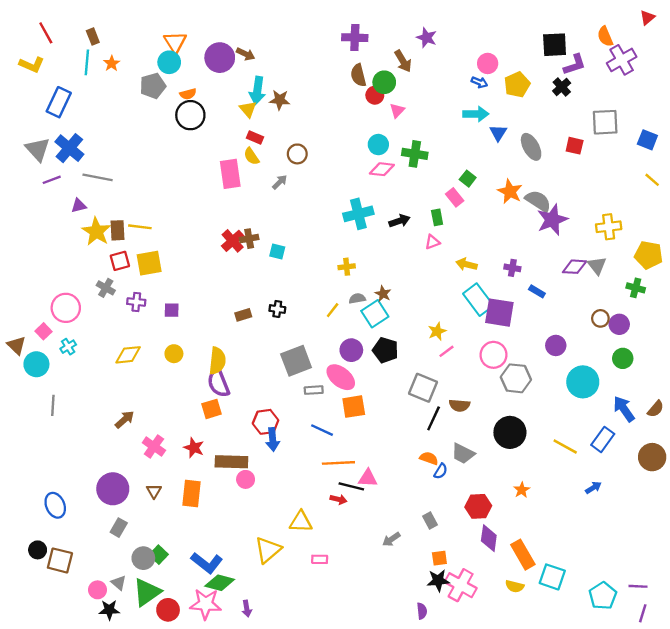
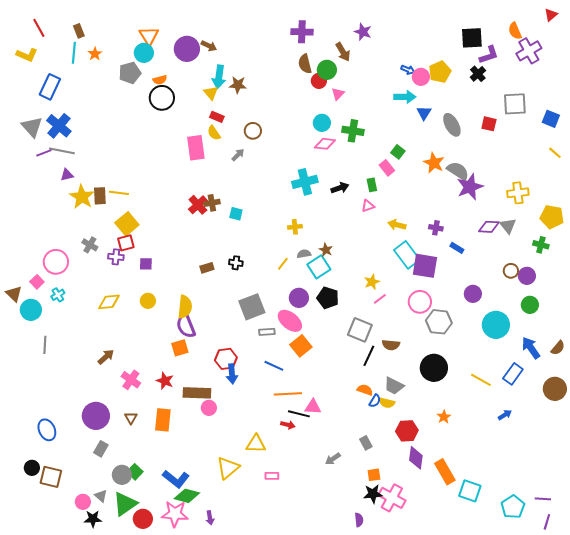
pink circle: (488, 63) -> (421, 77), moved
gray line: (98, 177) -> (62, 151), moved
red square: (120, 261) -> (126, 243), moved
yellow square: (149, 263) -> (127, 224), turned -30
orange square: (354, 407) -> (301, 346), turned -30
yellow semicircle: (515, 586) -> (387, 403), moved

